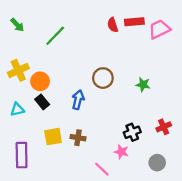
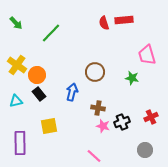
pink trapezoid: (159, 29) -> (147, 55), moved, turned -80
yellow cross: (18, 70) -> (17, 65), turned -30
brown cross: (78, 138) -> (98, 108), moved
pink star: (121, 152) -> (103, 126), moved

